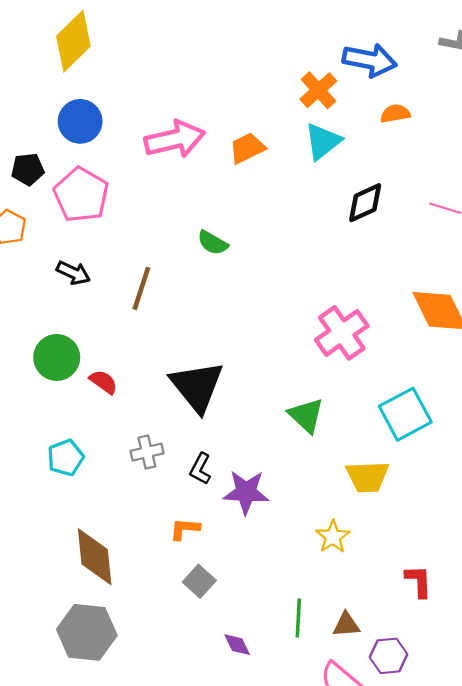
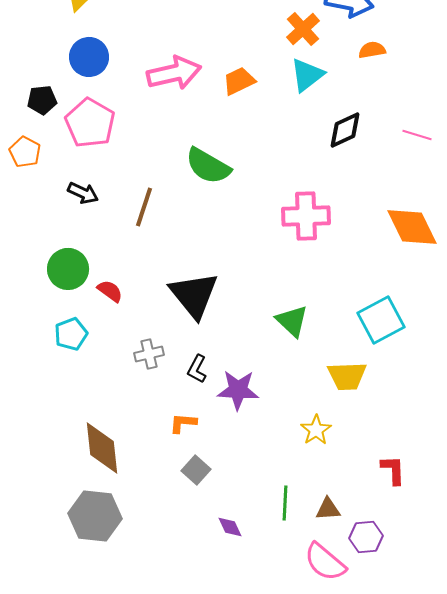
green semicircle: (213, 243) -> (208, 166), size x1.6
pink cross: (342, 333) -> (306, 216), moved, turned 33
cyan pentagon: (66, 458) -> (71, 334), moved

